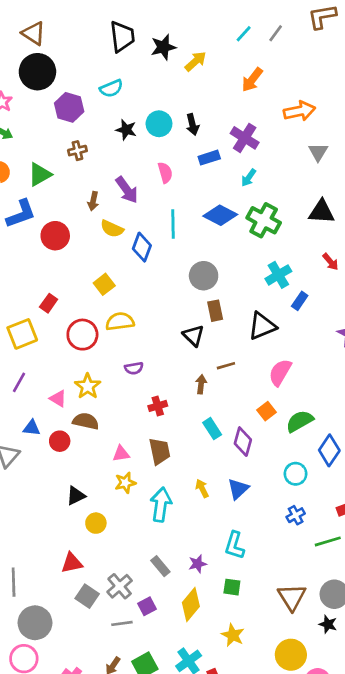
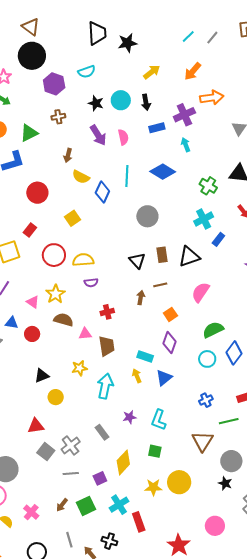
yellow arrow: (196, 61) -> (152, 72), moved
orange arrow: (299, 111) -> (212, 98), moved
purple cross: (245, 138) -> (184, 115), turned 30
cyan arrow: (249, 178) -> (186, 145), turned 120
purple arrow: (127, 190) -> (98, 135), moved
green cross: (264, 220) -> (208, 186), moved, size x0.7
red circle: (55, 236) -> (37, 193), moved
brown rectangle: (215, 311) -> (162, 255), moved
yellow semicircle: (120, 322) -> (83, 260), moved
orange square: (267, 411) -> (170, 314), moved
brown semicircle: (86, 421) -> (64, 320), moved
cyan rectangle: (212, 429) -> (145, 356), moved, turned -42
pink triangle: (121, 454) -> (85, 334), moved
cyan circle: (296, 474) -> (207, 359), moved
purple star: (198, 564) -> (129, 417), moved
brown triangle: (292, 597) -> (203, 441), moved
purple square: (147, 606) -> (100, 478), moved
yellow star: (233, 635) -> (153, 487), turned -30
yellow circle: (291, 655) -> (179, 482), moved

